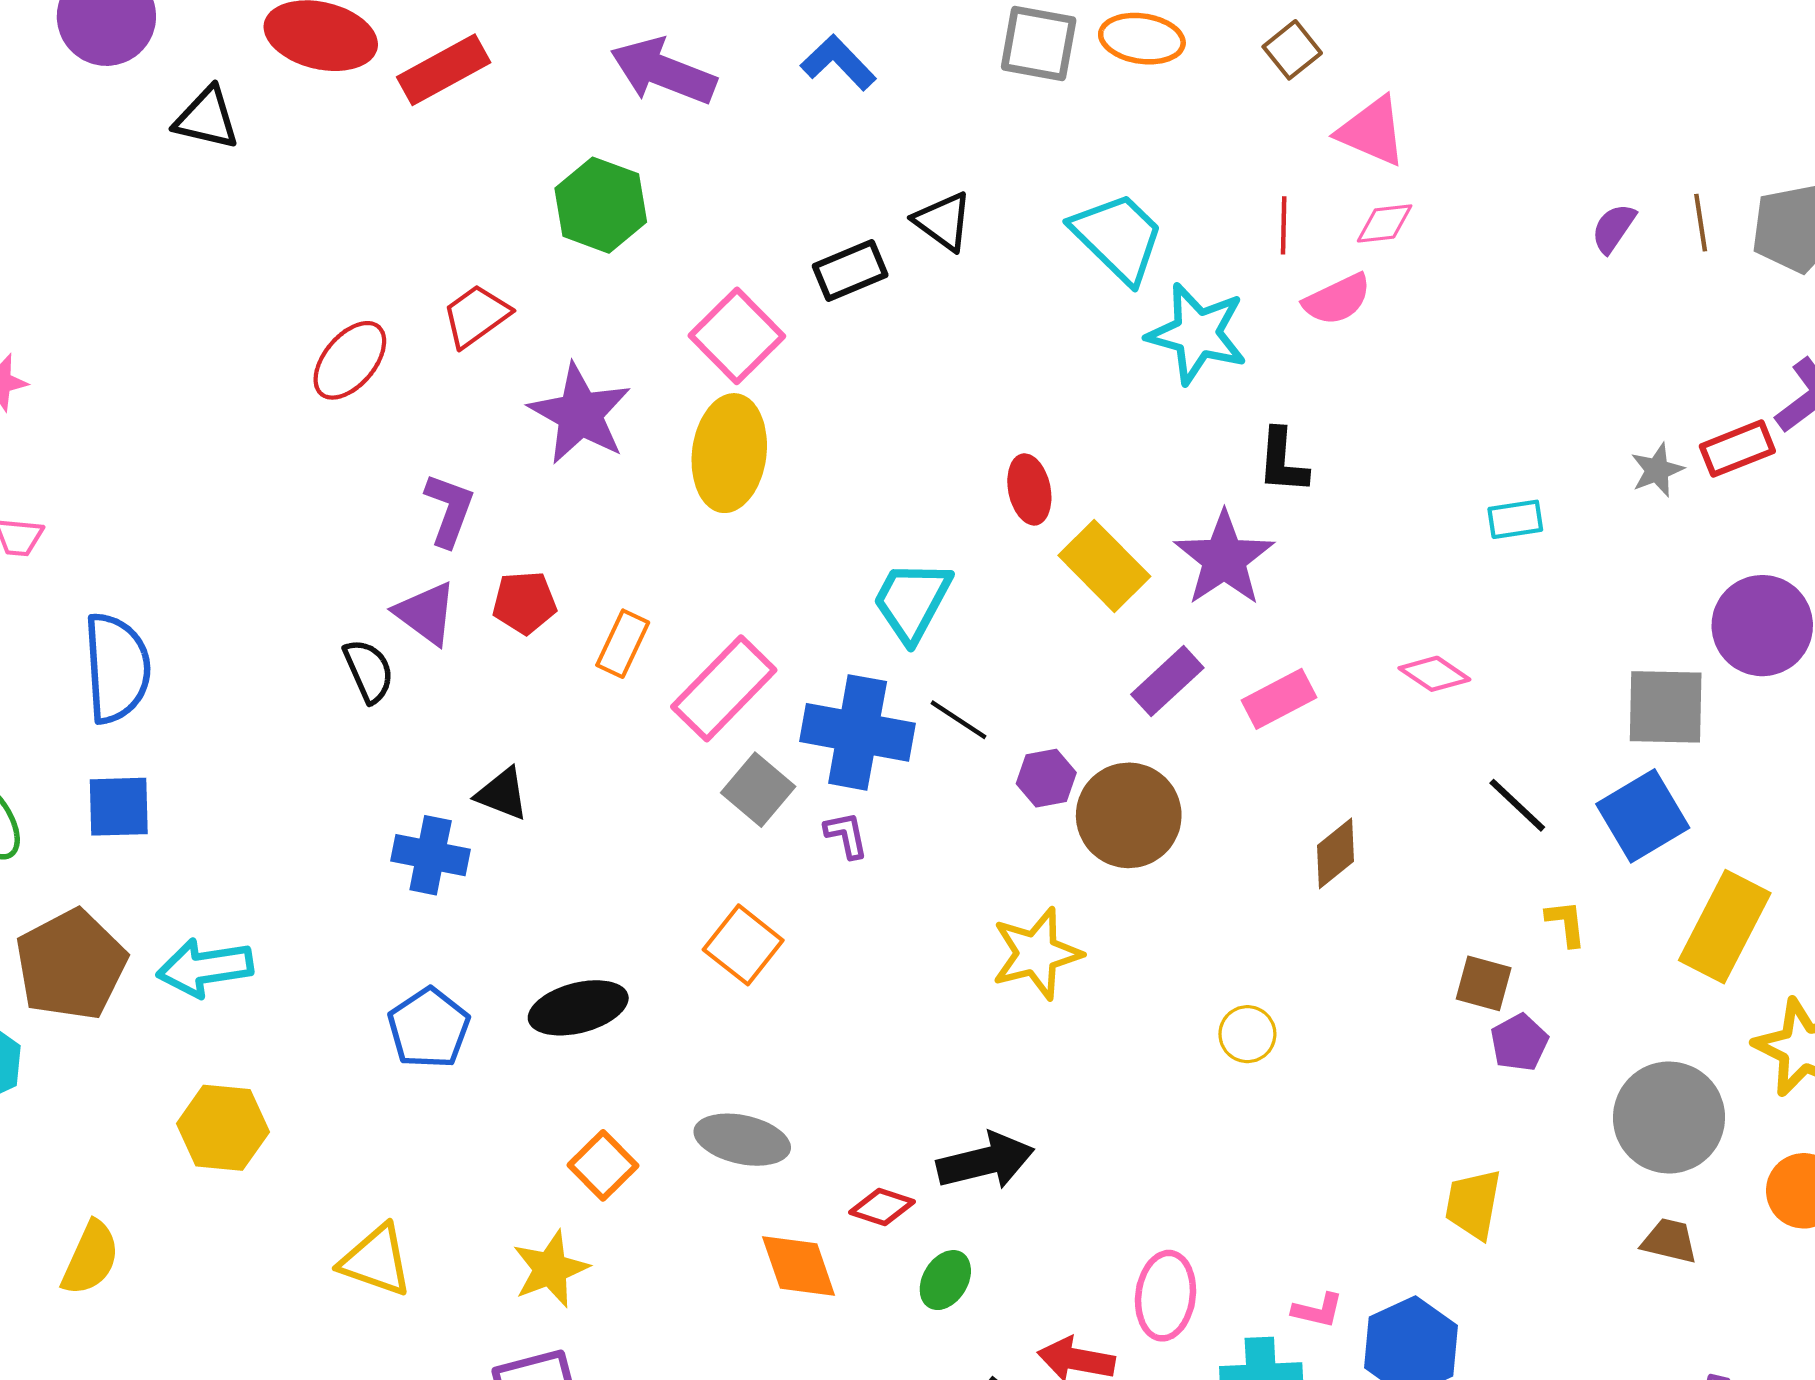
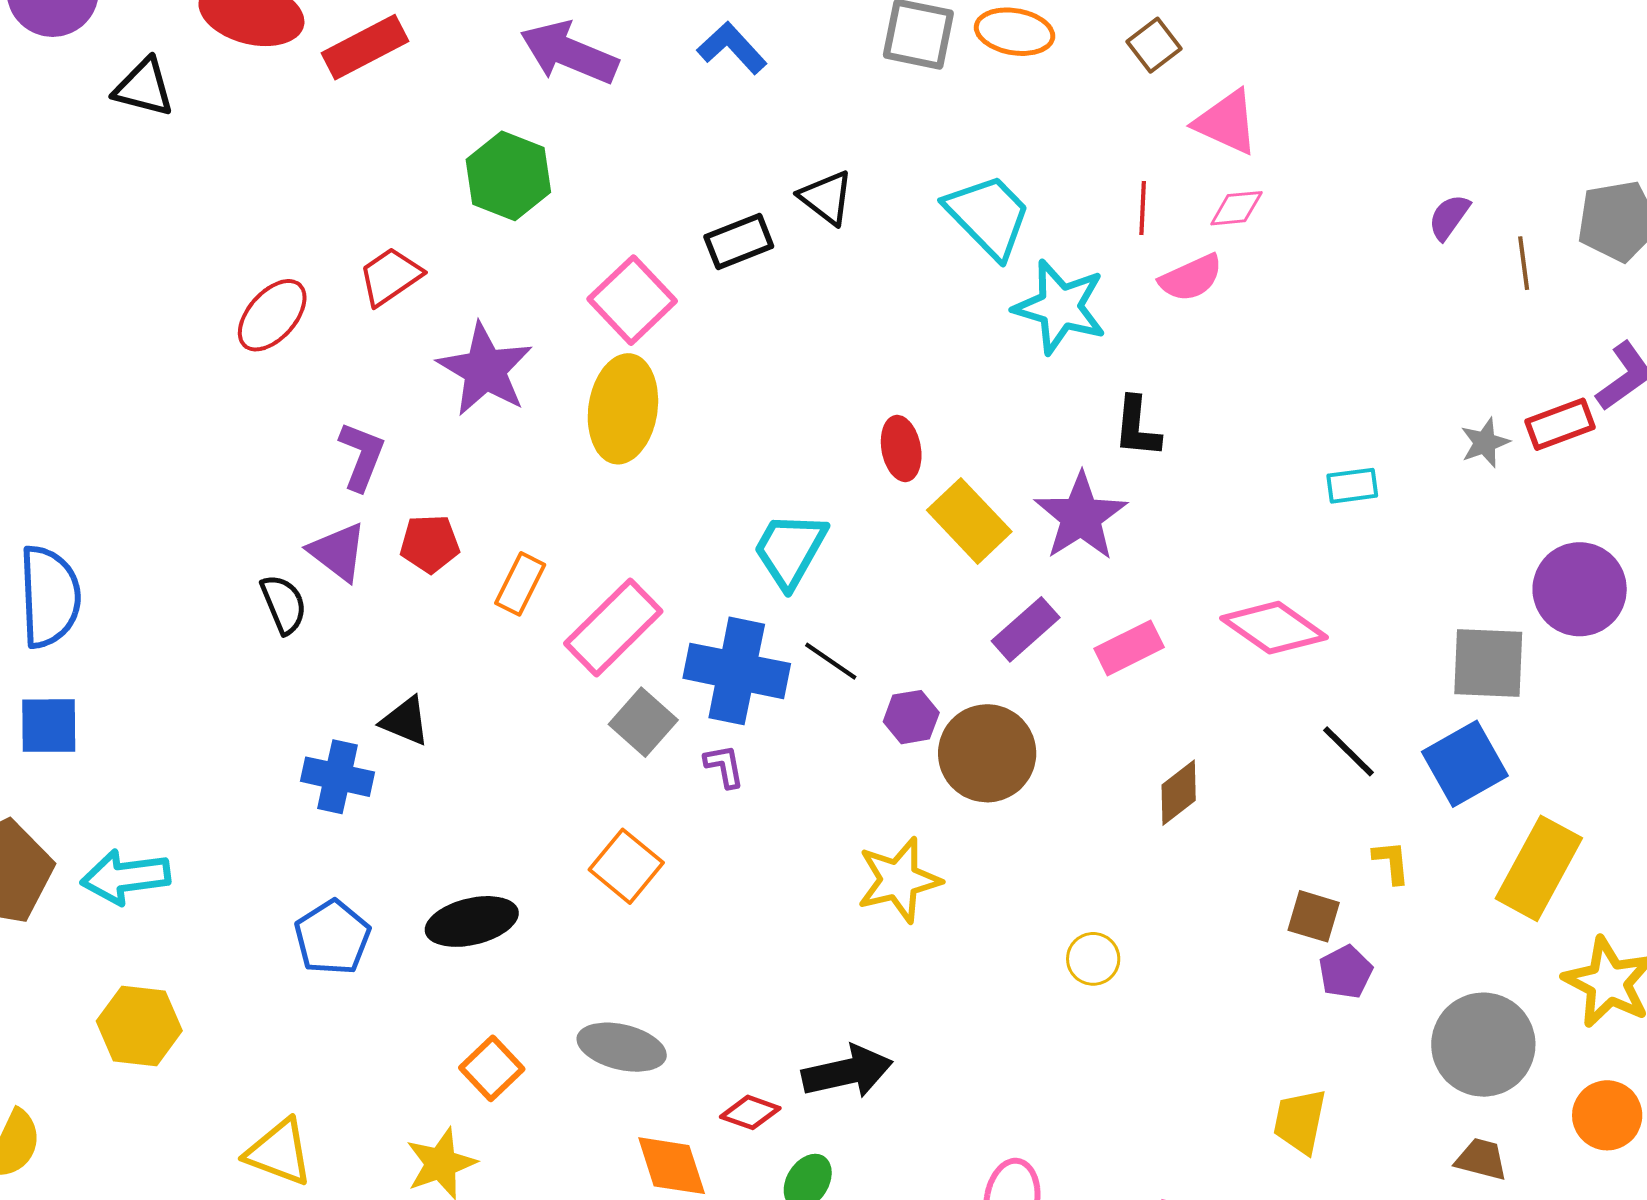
brown line: (1701, 223) -> (1524, 263), moved
pink diamond: (1434, 674) -> (1274, 628), size x1.6

